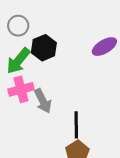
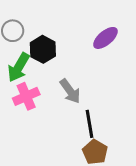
gray arrow: (43, 101) -> (70, 91), moved

